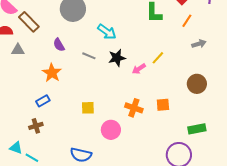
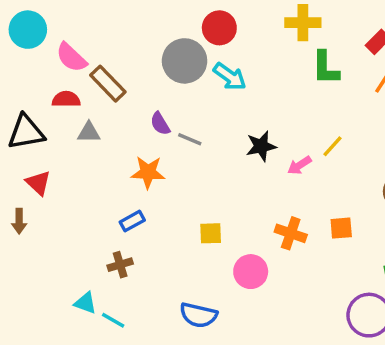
cyan arrow: (107, 32) -> (230, 77), moved
gray line: (89, 56) -> (190, 139), moved
orange star: (52, 73) -> (148, 172), turned -30

